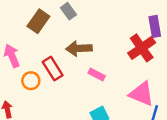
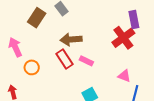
red rectangle: (53, 69) -> (64, 59), moved
pink triangle: (142, 94) -> (124, 76), size x0.6

